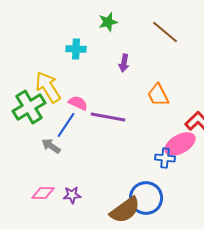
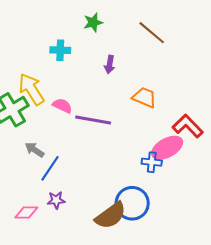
orange trapezoid: (158, 95) -> (144, 97), turned 140
blue line: (66, 125) -> (50, 168), moved
pink diamond: (43, 193) -> (26, 212), moved

